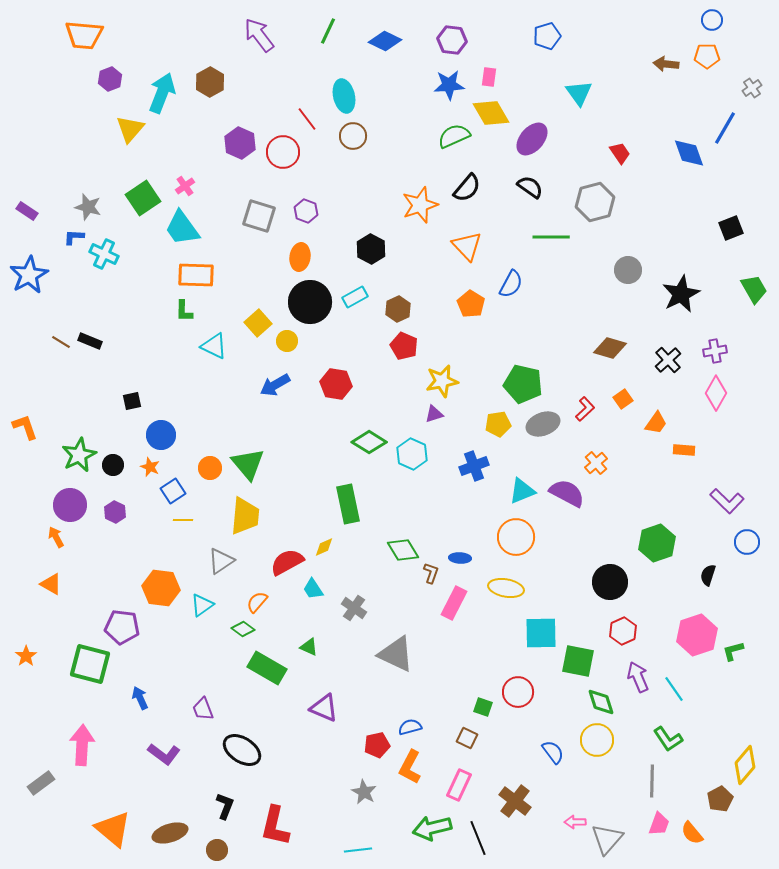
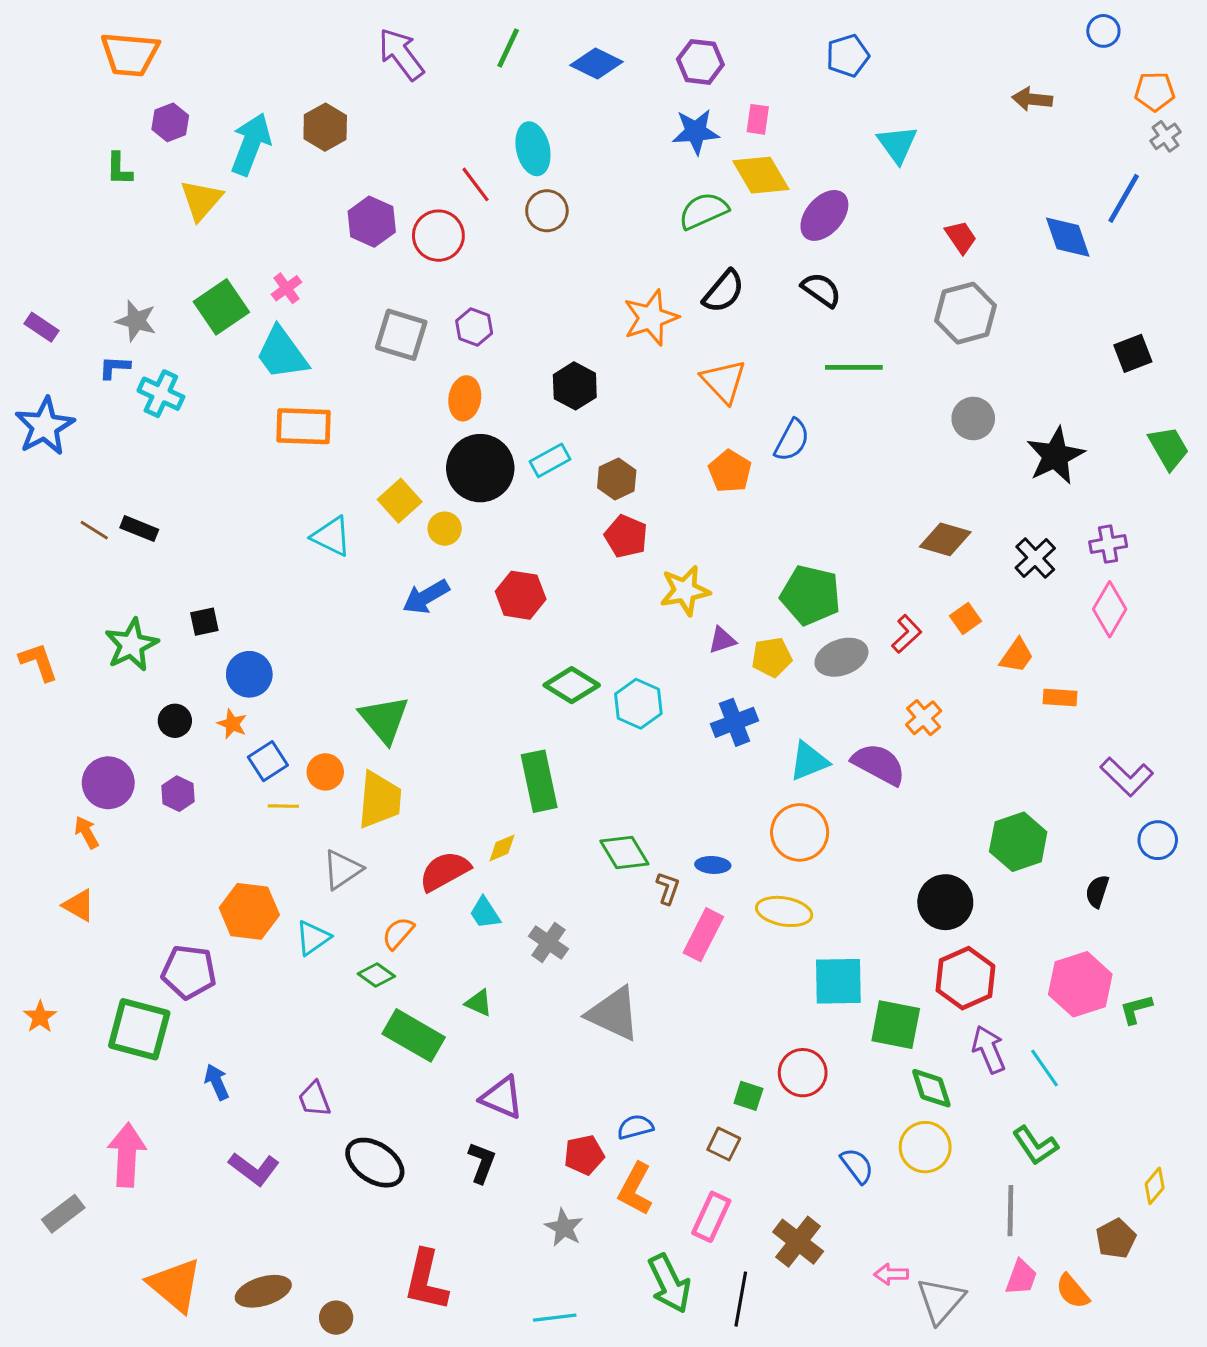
orange pentagon: (707, 56) -> (1155, 91), moved
gray hexagon: (595, 202) -> (965, 313), moved
green L-shape: (184, 311) -> (119, 169), moved
purple triangle: (434, 414) -> (722, 640), moved
green star: (79, 455) -> (131, 645), moved
orange circle: (210, 468) -> (325, 772), moved
red hexagon: (623, 631) -> (965, 978), size x1.4
yellow diamond: (745, 765) -> (1155, 1186), size x0.6
black L-shape: (225, 806) -> (482, 1163), moved
green arrow: (432, 828) -> (669, 1284), turned -102
black line: (478, 838) -> (741, 1299), turned 32

